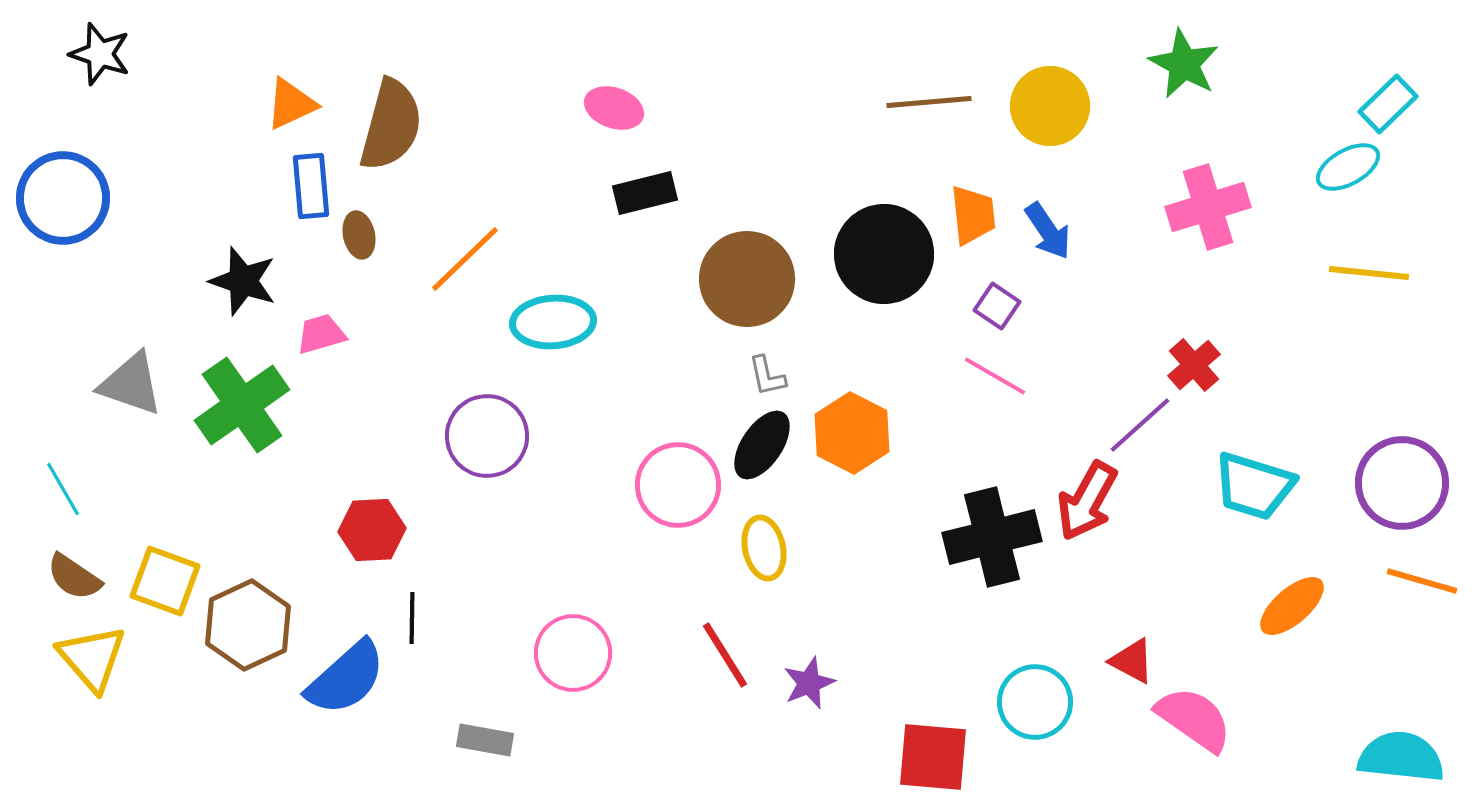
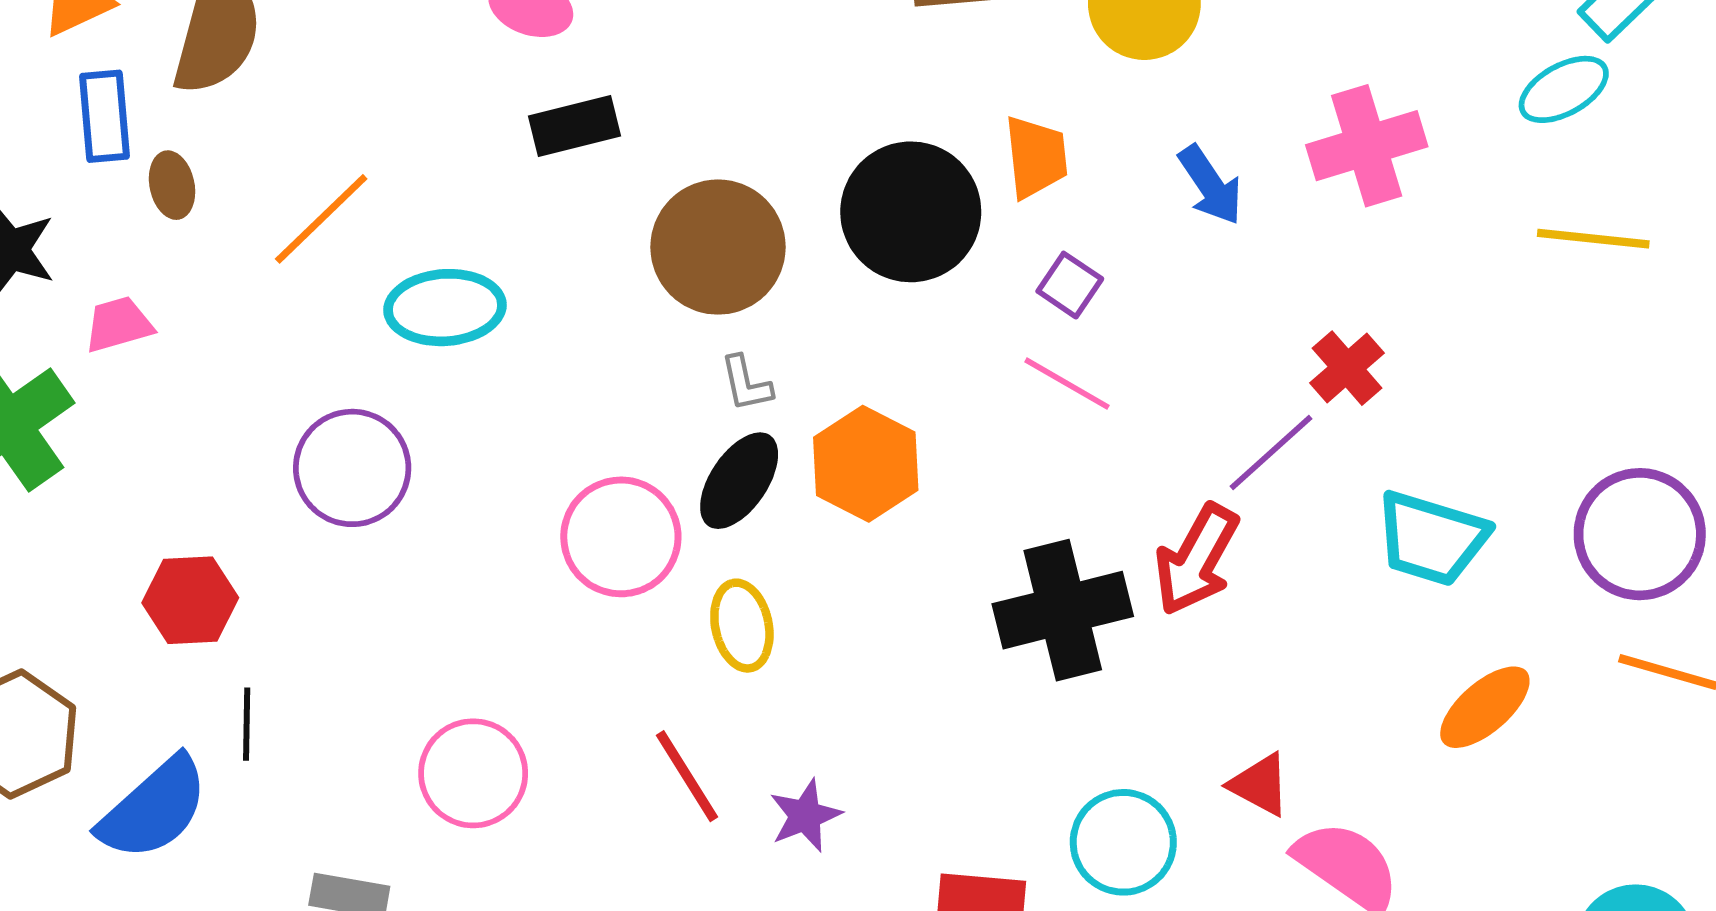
blue arrow: (1048, 231) -> (1211, 185), moved

